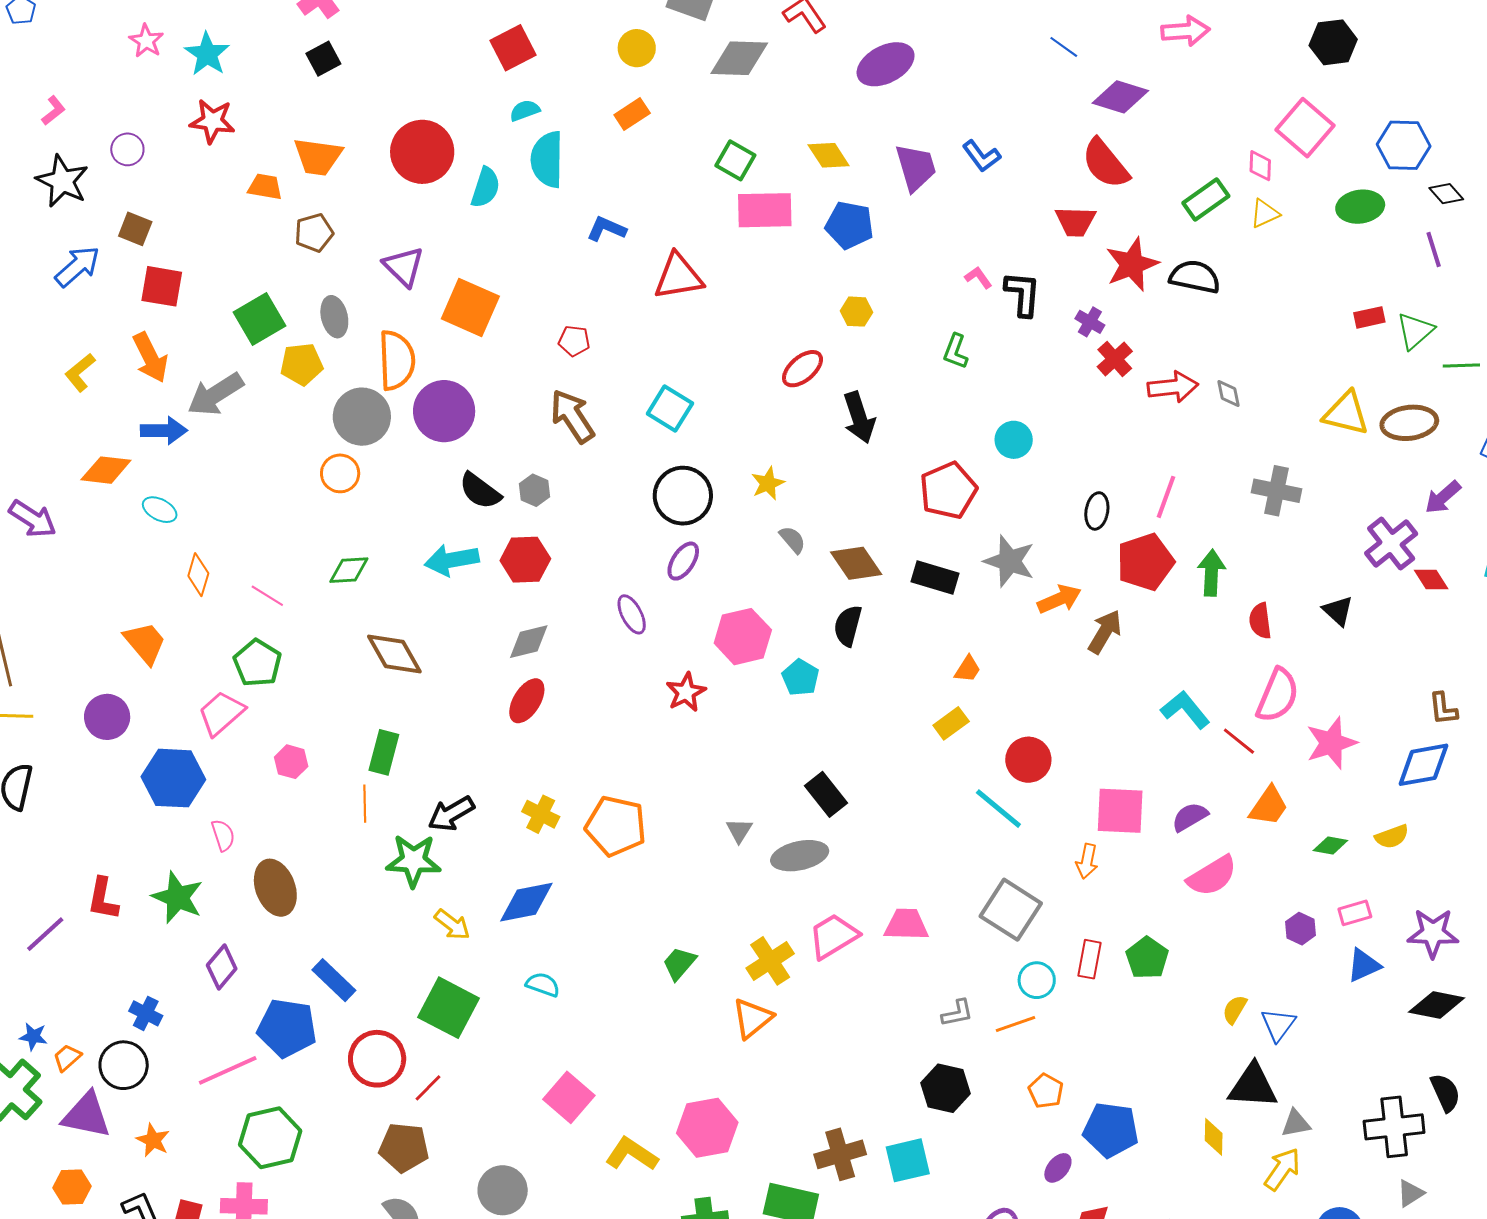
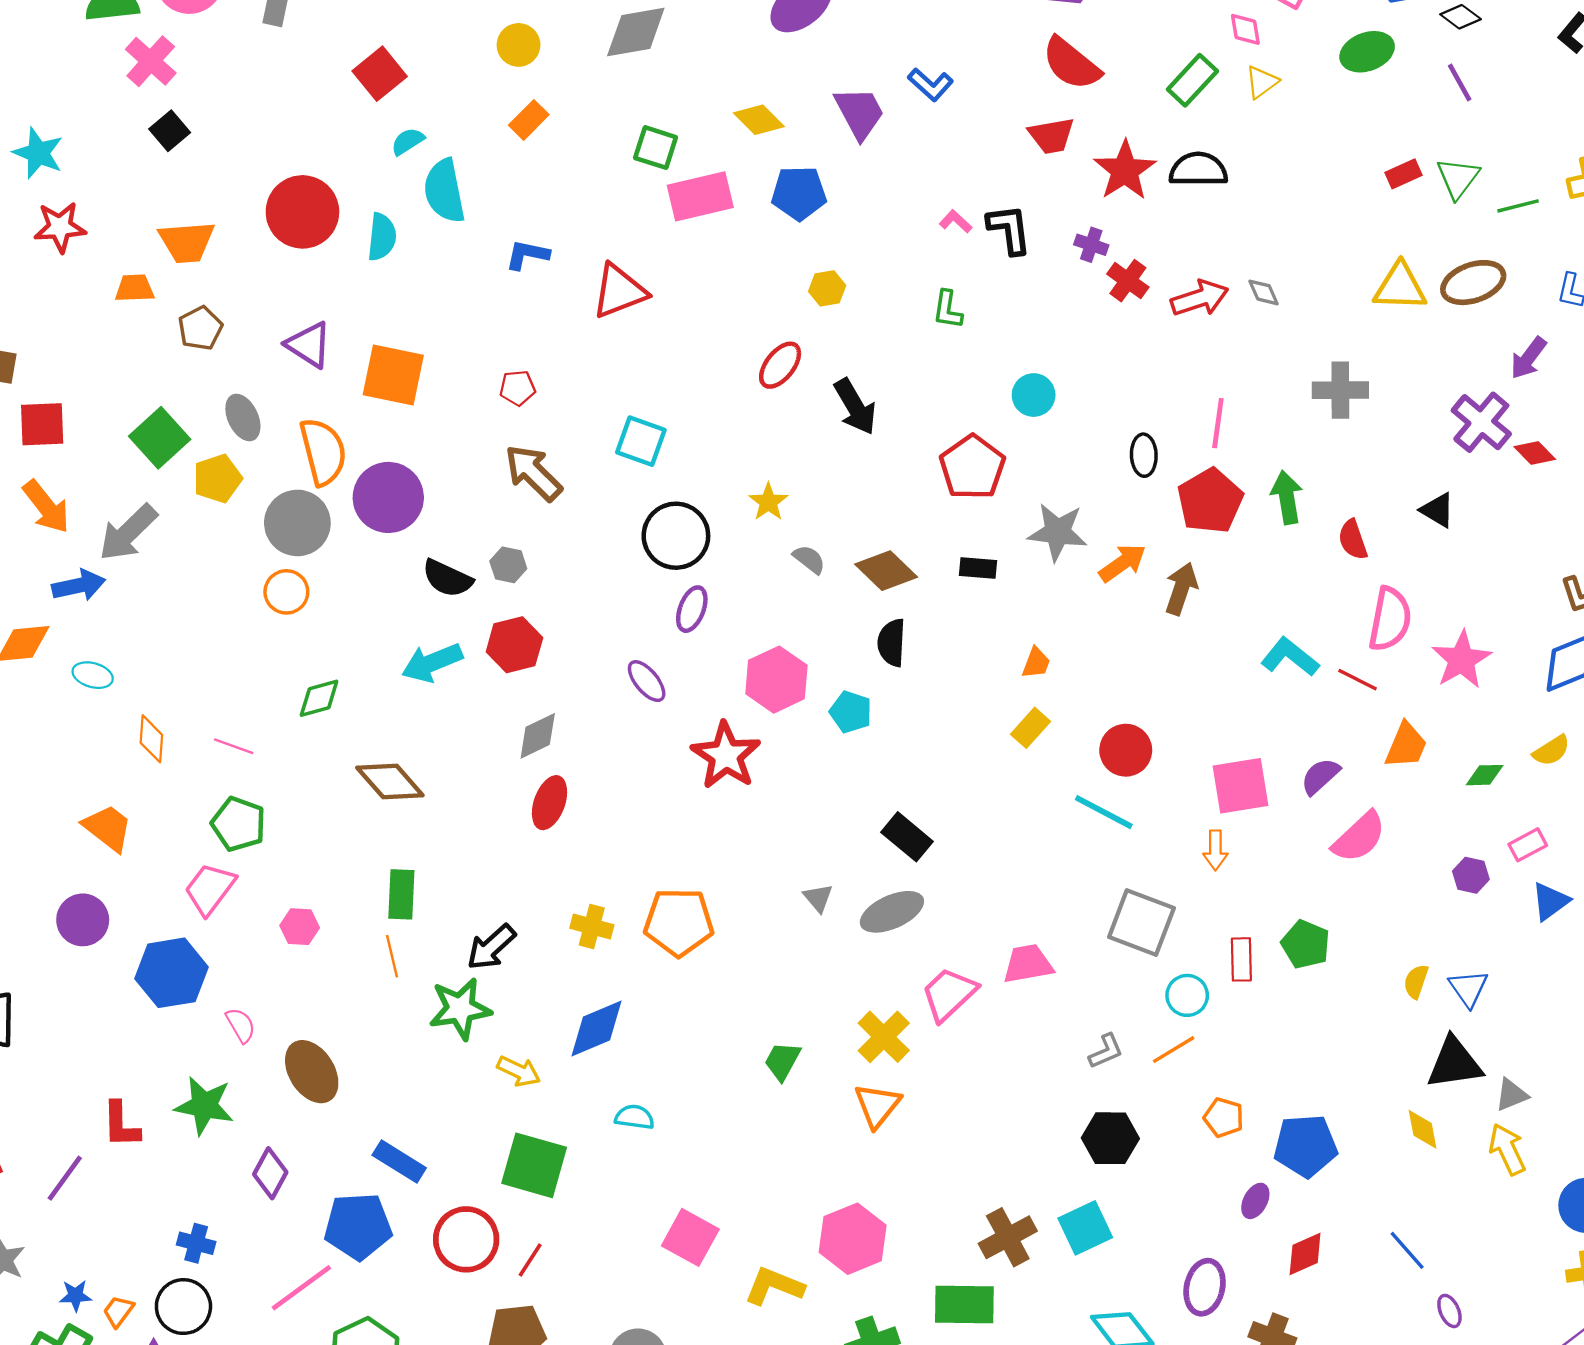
black rectangle: (935, 578) -> (978, 568), size x0.7
red star: (686, 692) -> (726, 756), size x1.5
yellow arrow: (1282, 1169) -> (1507, 1149), turned -48

